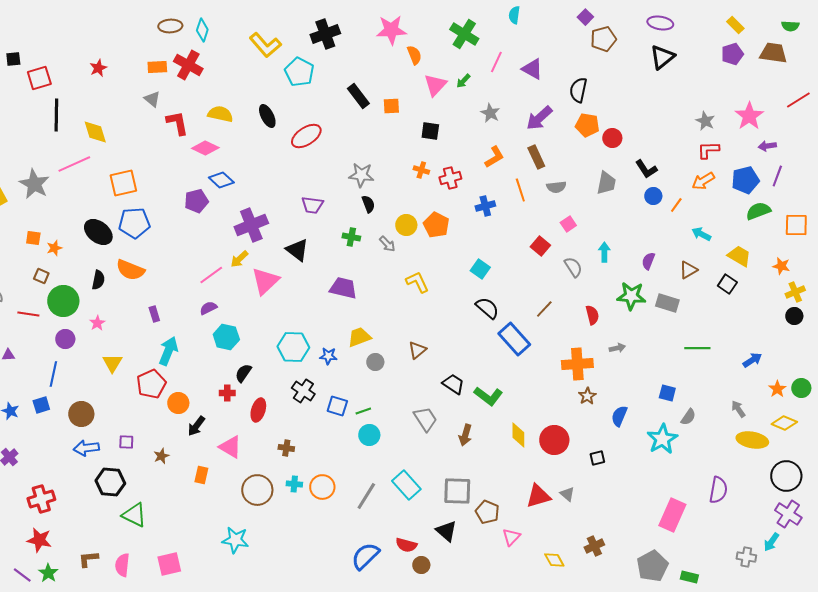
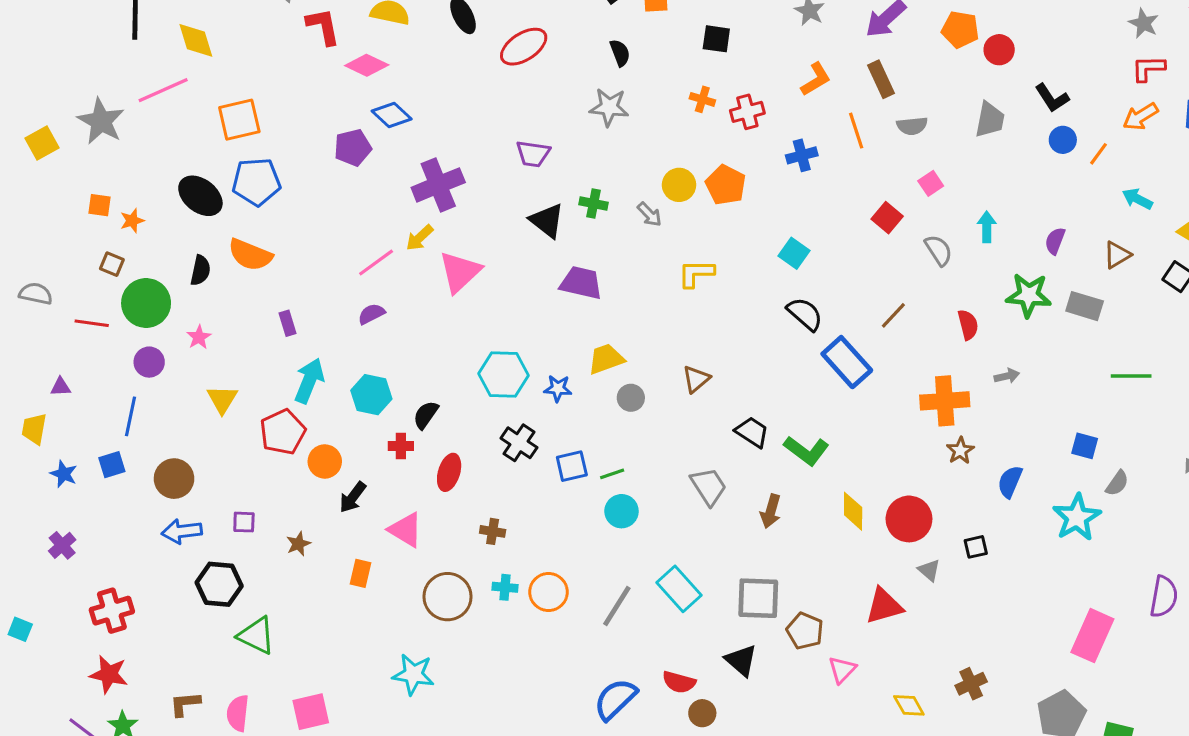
black semicircle: (368, 204) -> (620, 53), moved
black triangle: (297, 250) -> (547, 221), moved
yellow L-shape: (417, 282) -> (696, 273), turned -65
cyan hexagon: (226, 337) -> (371, 395), moved
blue square: (337, 406) -> (572, 466), turned -30
gray triangle: (567, 494) -> (929, 570), moved

